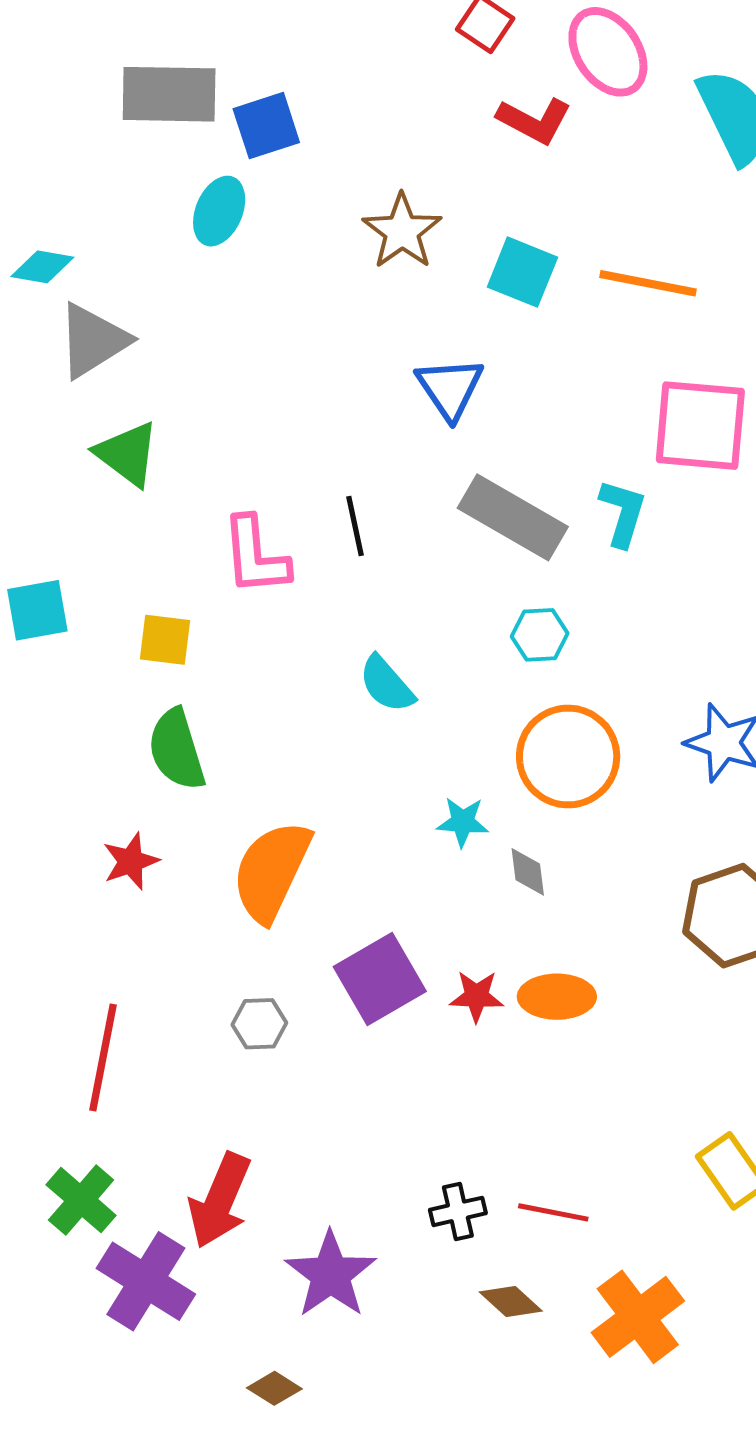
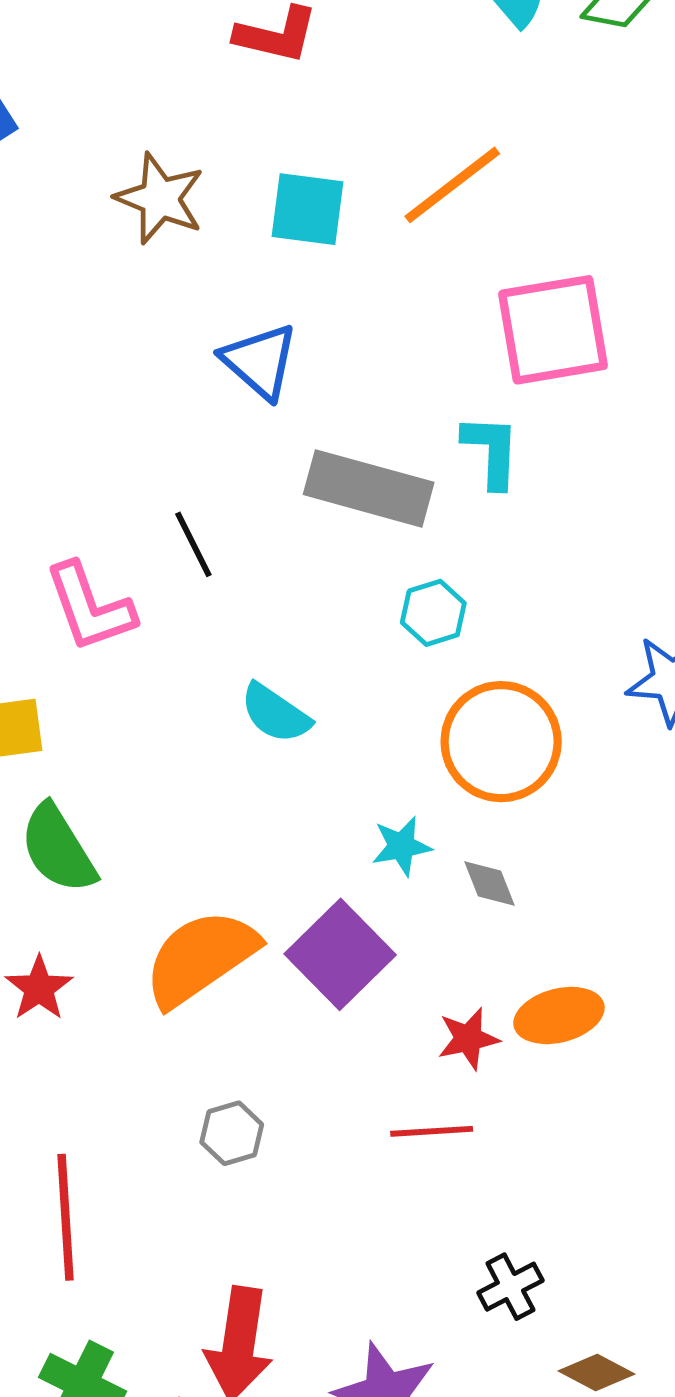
orange line: (648, 283) -> (452, 185), turned -34
orange semicircle: (271, 871) -> (200, 958), turned 45
purple square: (380, 979) -> (340, 954), moved
red line: (553, 1212) -> (432, 1131), moved

